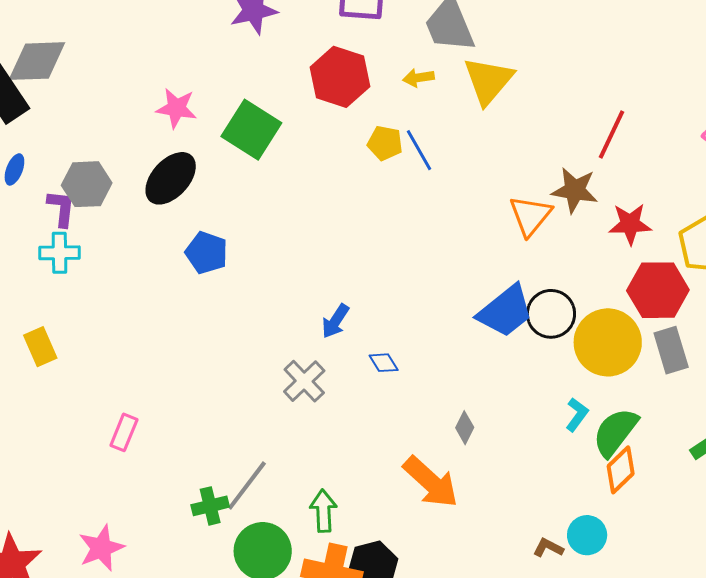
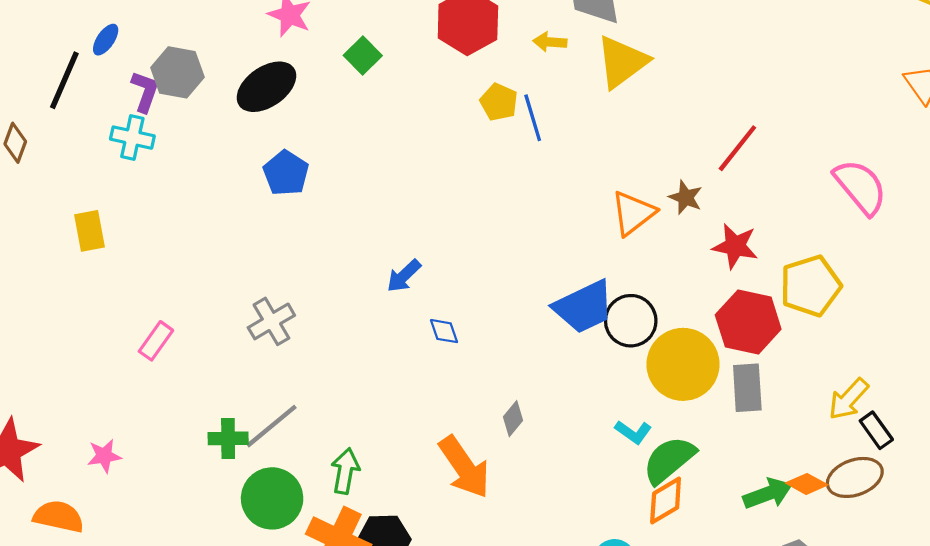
green square: (251, 130) -> (363, 55), size x0.6
brown star: (575, 190) -> (686, 197), size x0.7
gray cross: (304, 381) -> (271, 321), moved
cyan L-shape: (577, 415) -> (633, 432), turned 76
pink star: (101, 548) -> (104, 456), size x0.7

